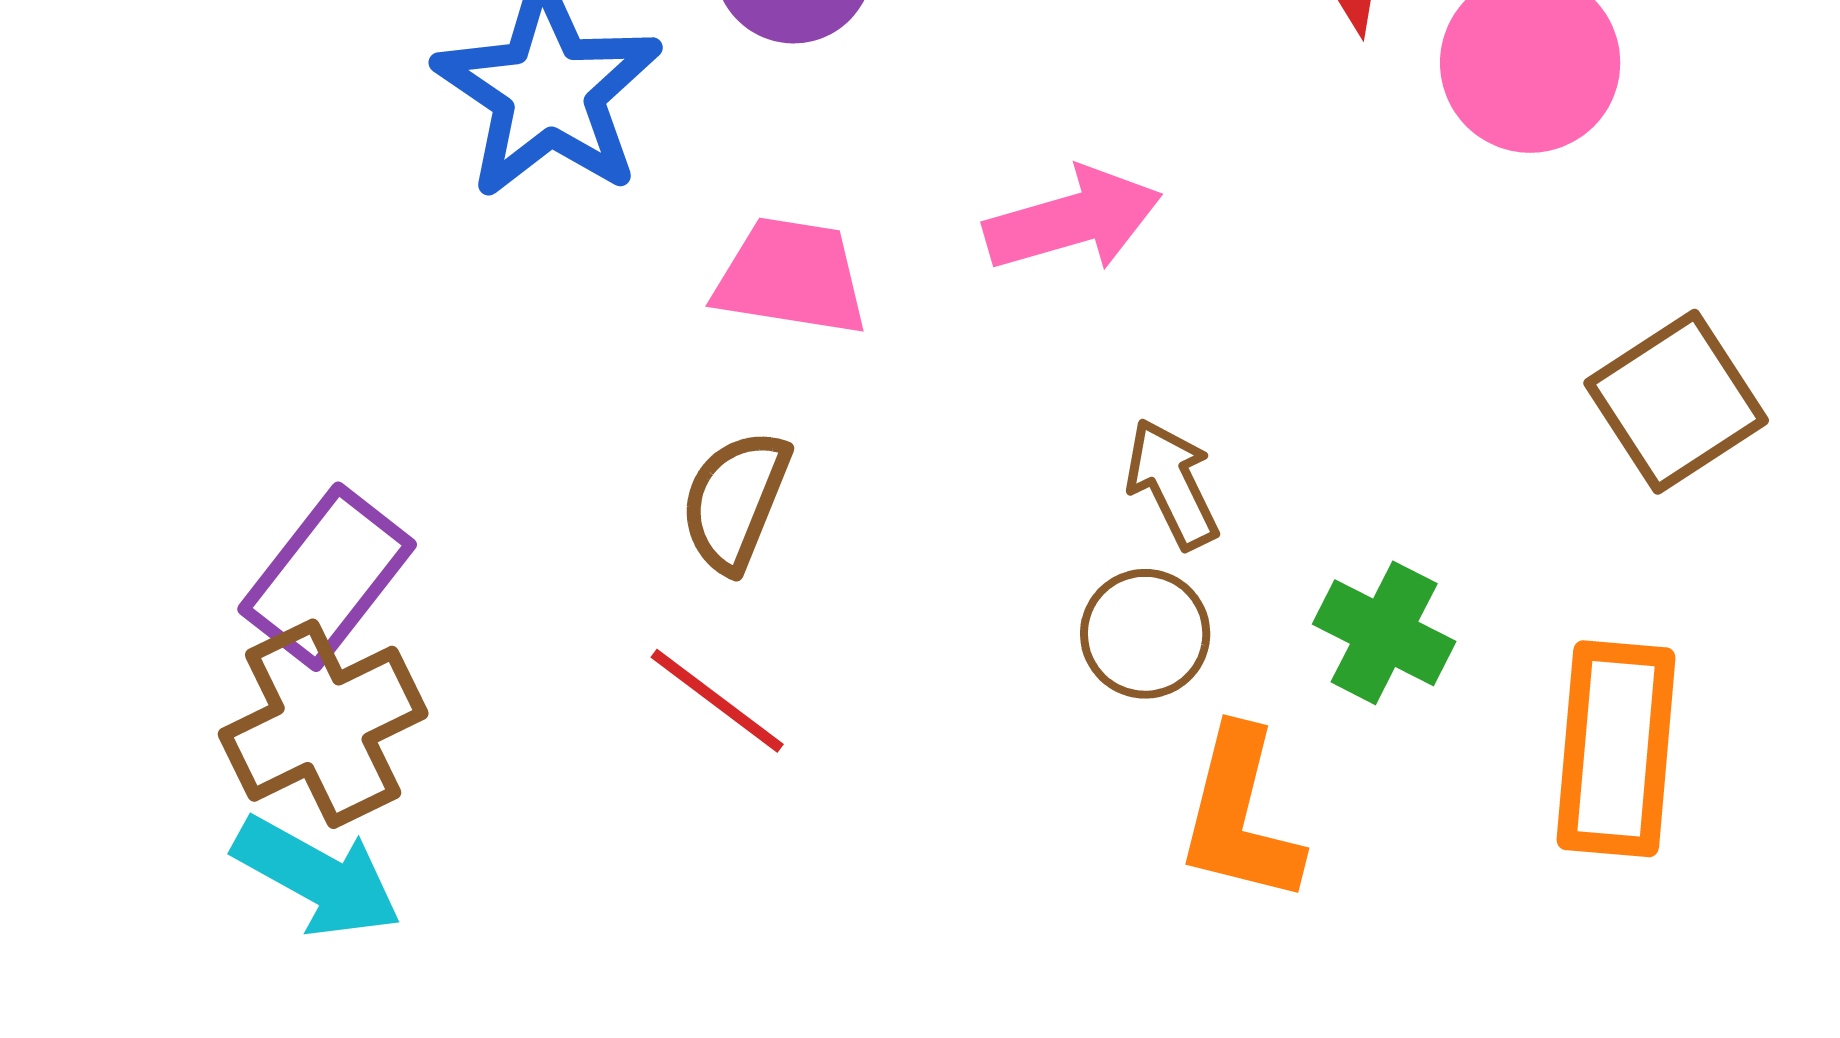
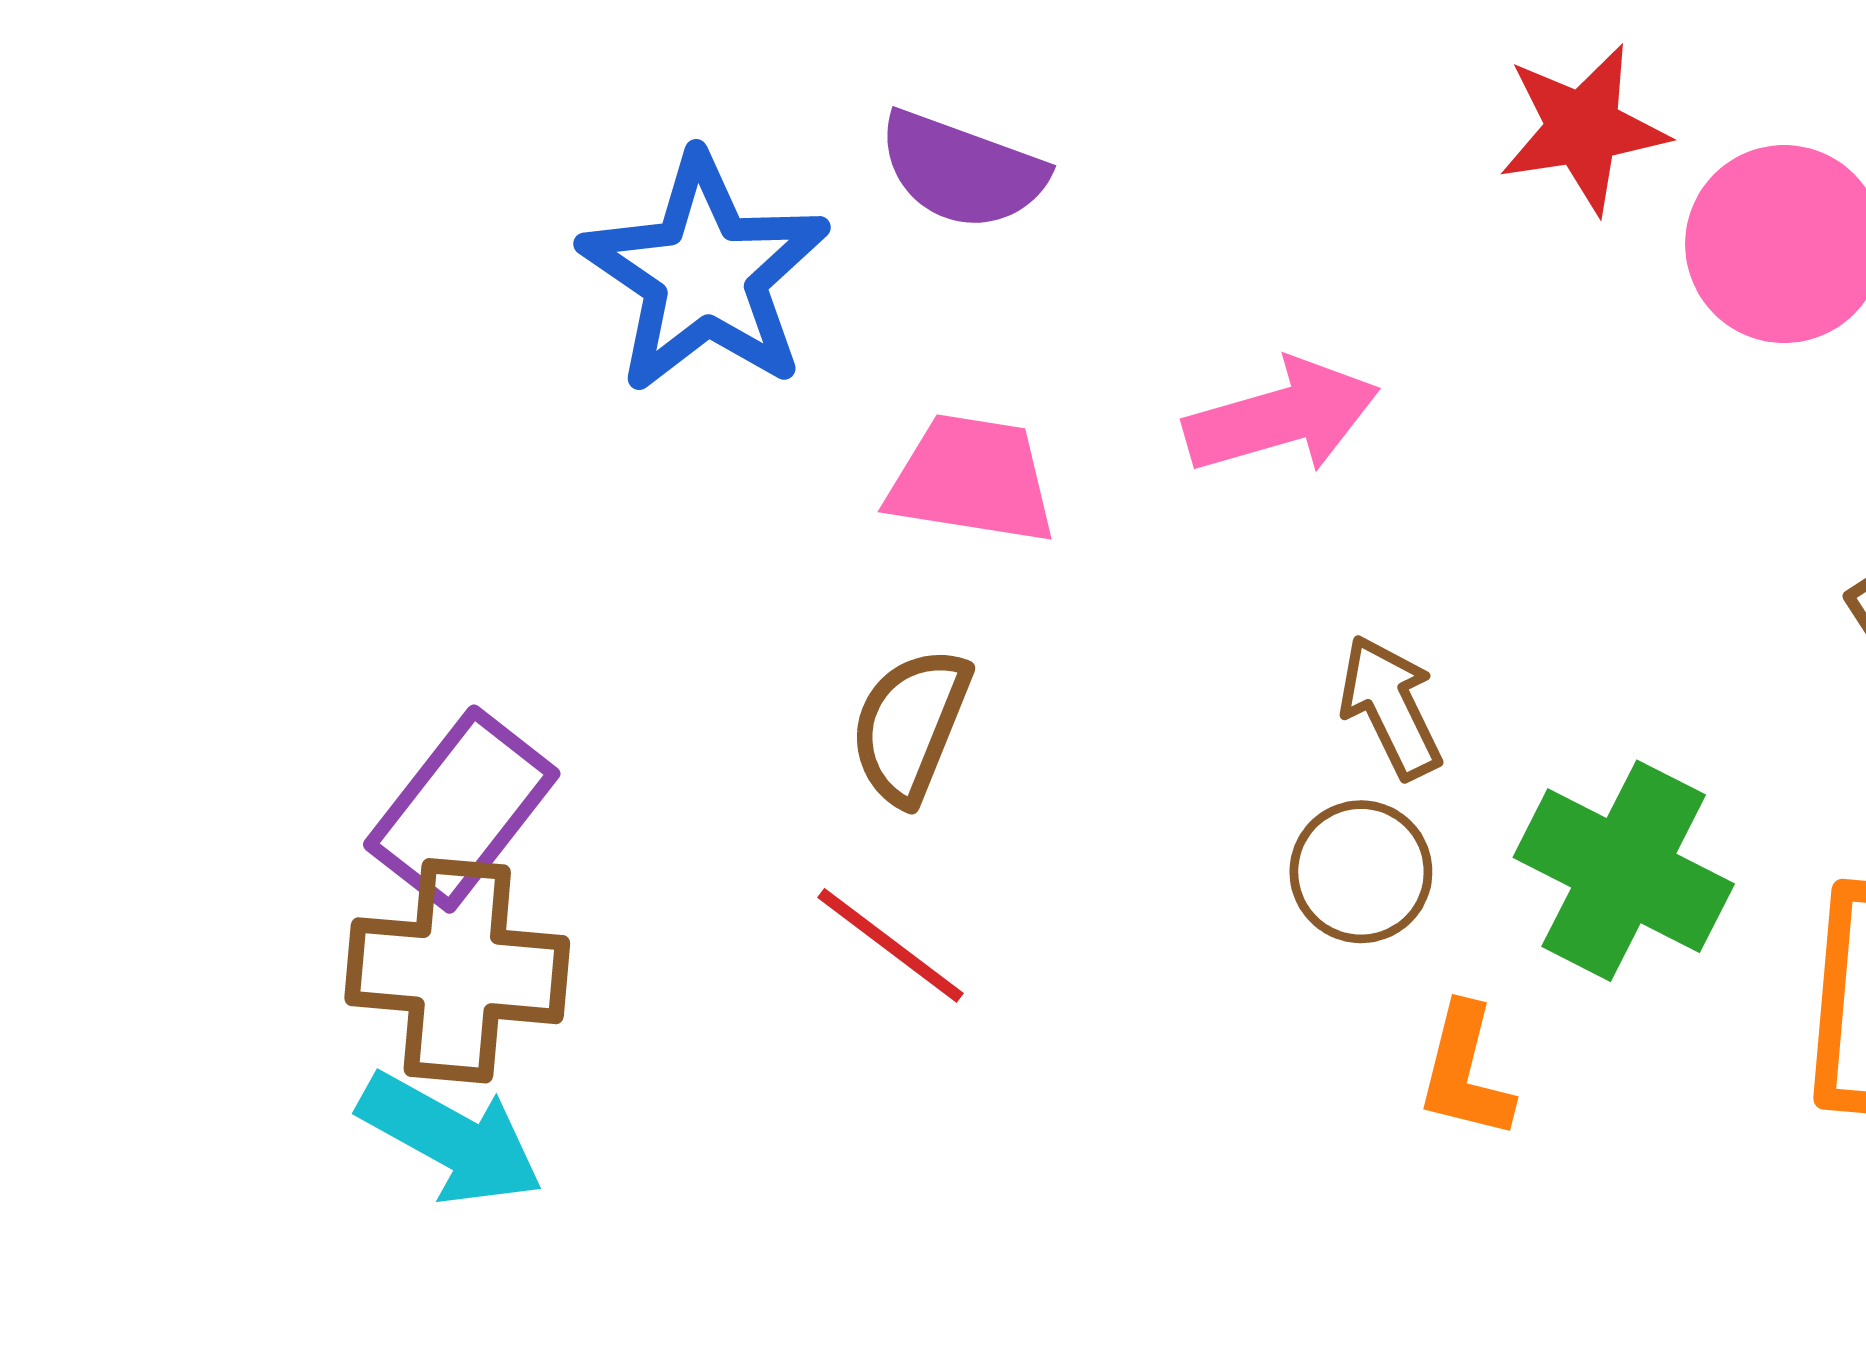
green cross: (1384, 633) -> (1624, 871), size x1.4
brown cross: (323, 724) -> (457, 971), turned 31
orange L-shape: (1240, 816) -> (1465, 1072), size x0.7

